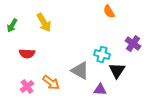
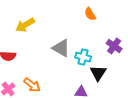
yellow arrow: (44, 23) -> (25, 25), turned 90
gray triangle: (80, 71) -> (61, 48), moved

